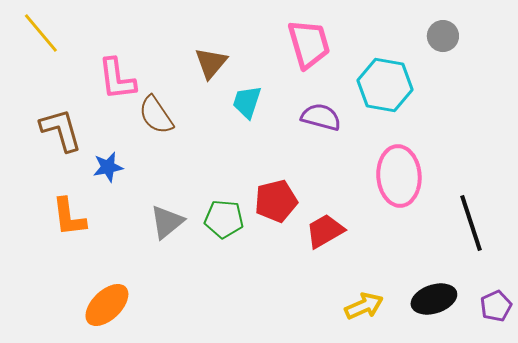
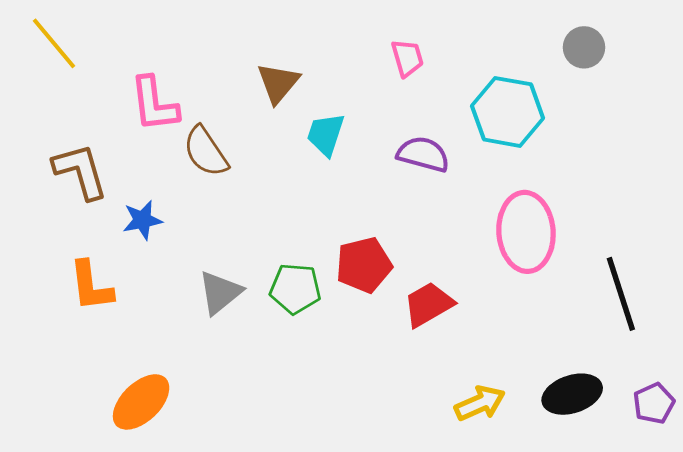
pink trapezoid: (309, 44) -> (407, 58), size x0.6

